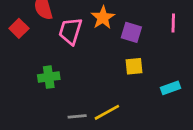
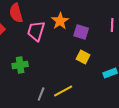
yellow square: (134, 66) -> (83, 57), turned 32
gray line: (77, 116) -> (41, 94), turned -64

